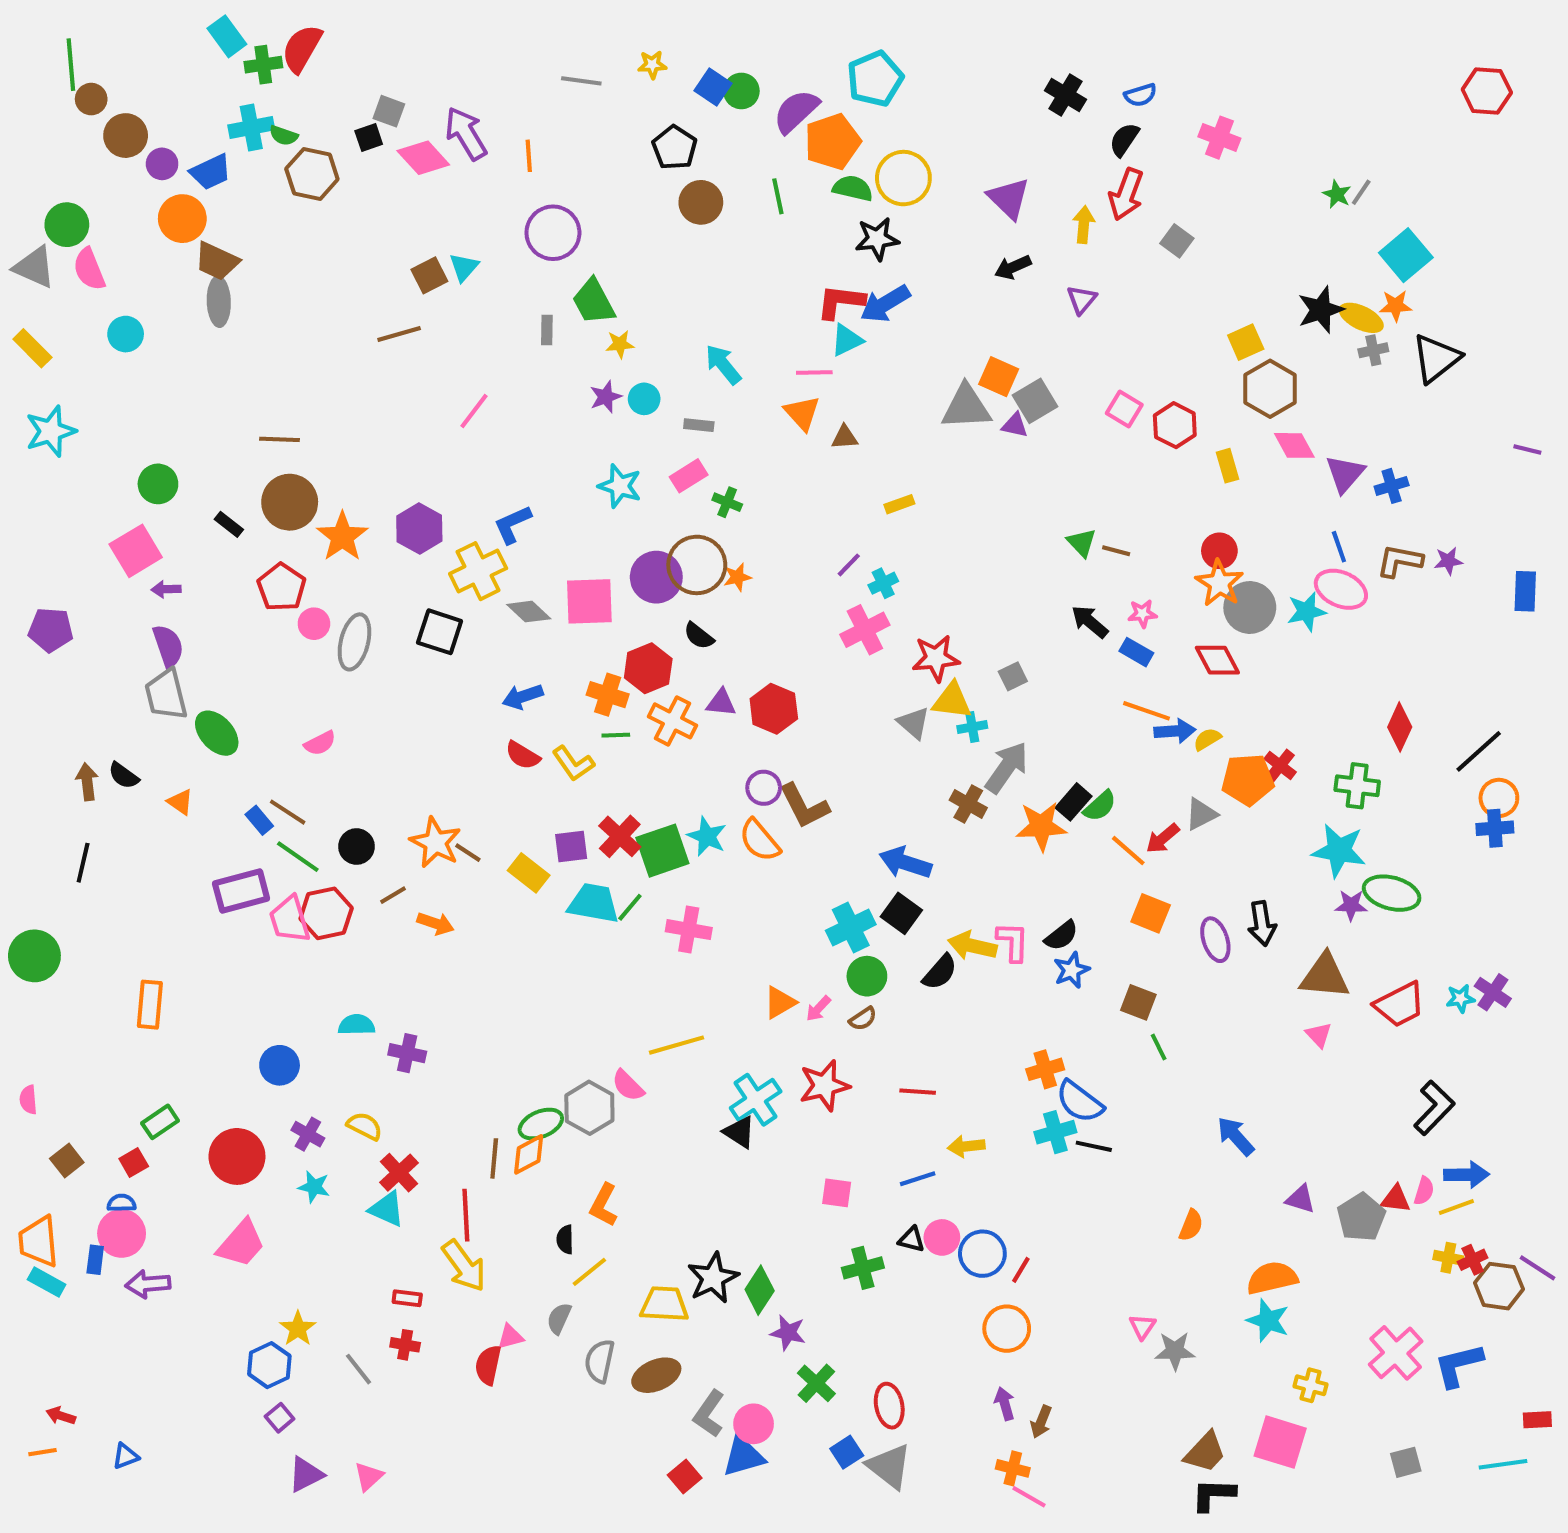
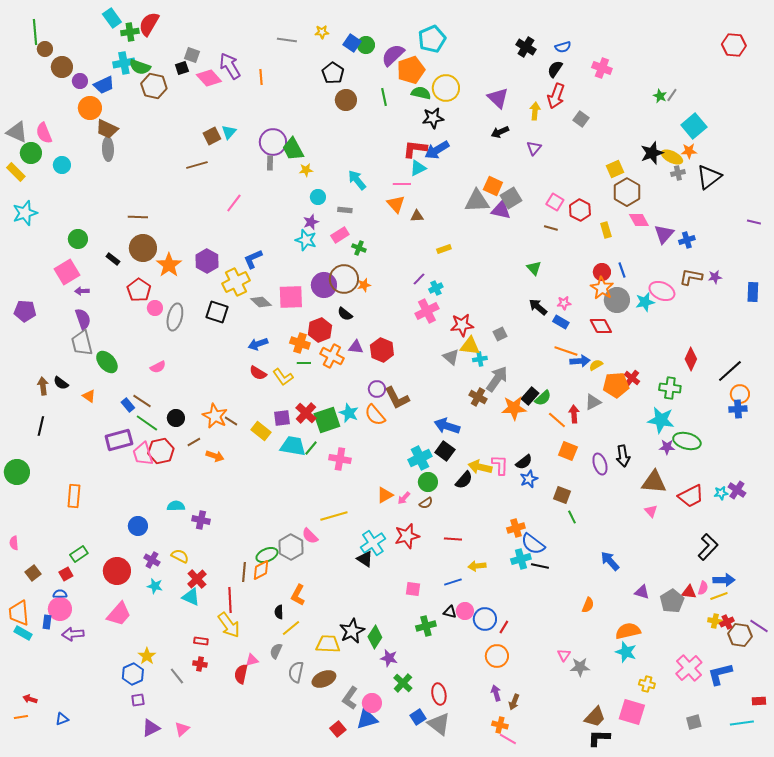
green semicircle: (284, 136) -> (140, 67), size x1.5
green circle: (67, 225) -> (31, 153), moved
purple circle: (553, 233) -> (273, 142), moved
purple star: (606, 397) -> (311, 222), moved
purple triangle: (1015, 425) -> (501, 210), size x1.5
blue line: (1339, 547) -> (622, 270), moved
brown line: (1116, 551) -> (551, 228), moved
red arrow: (1163, 838) -> (574, 414), turned 126
purple square: (280, 1418) -> (138, 700), turned 32

